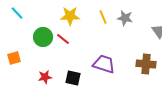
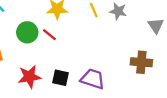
purple trapezoid: (104, 64) -> (93, 79), moved
red star: (45, 77) -> (29, 77), size x1.5

